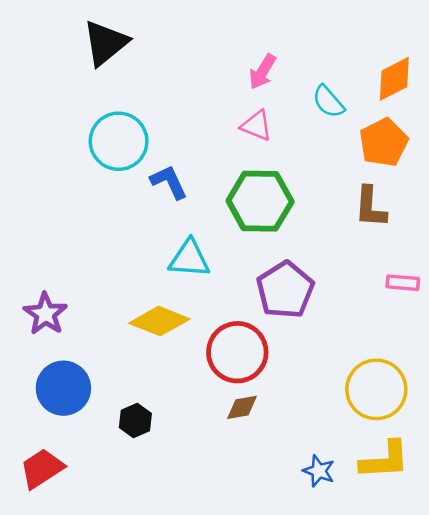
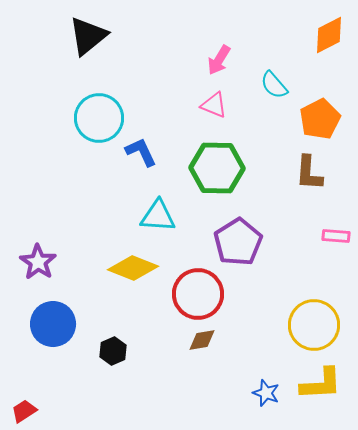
orange diamond: (394, 79) -> (329, 35), moved
red trapezoid: (42, 469) -> (24, 411), moved, size x0.7

